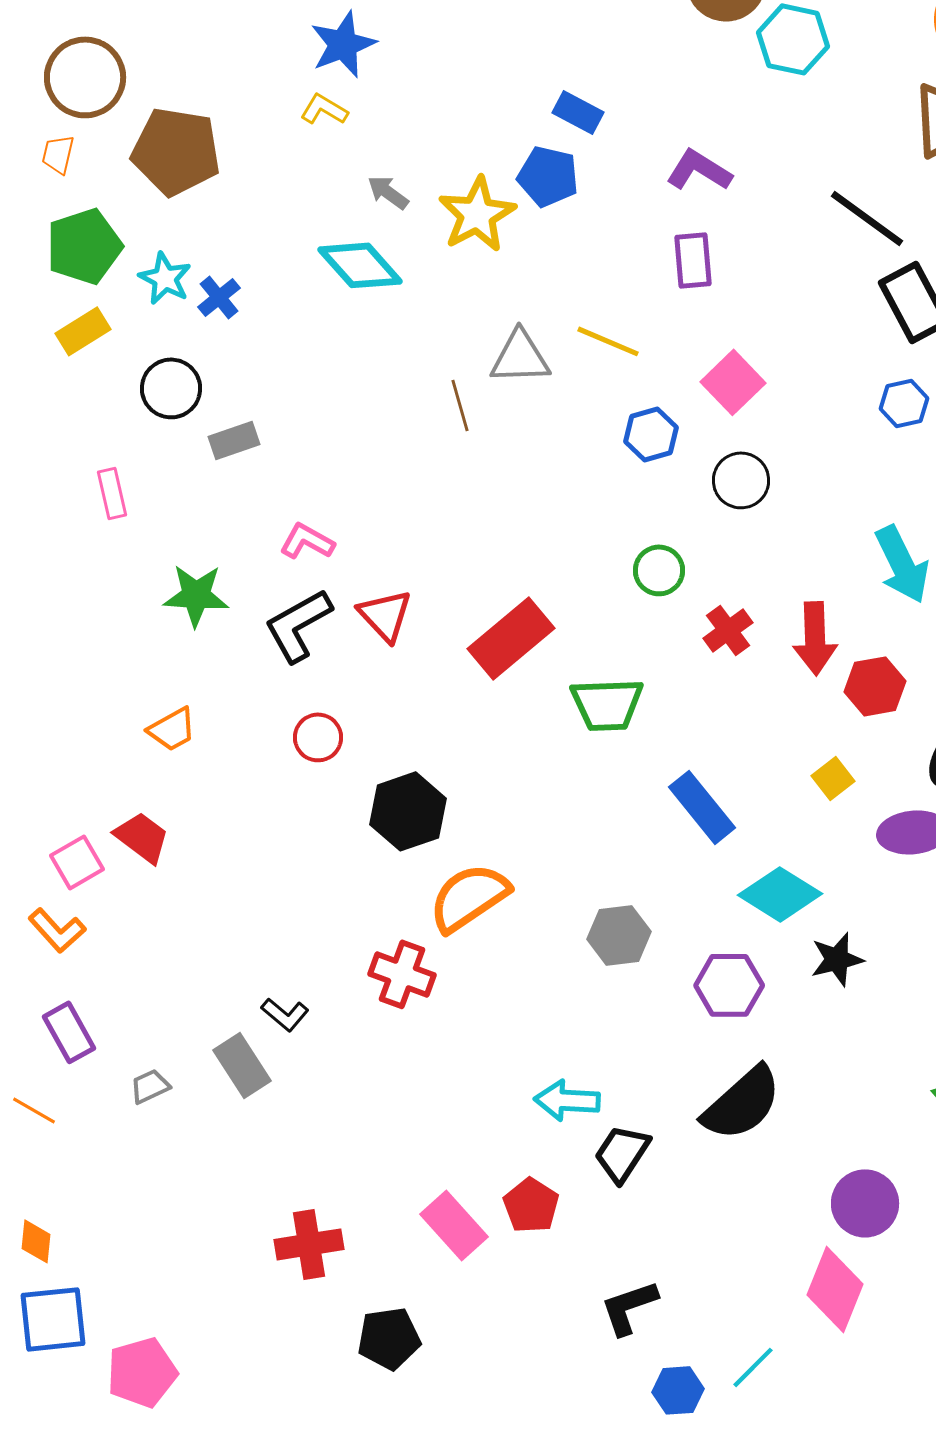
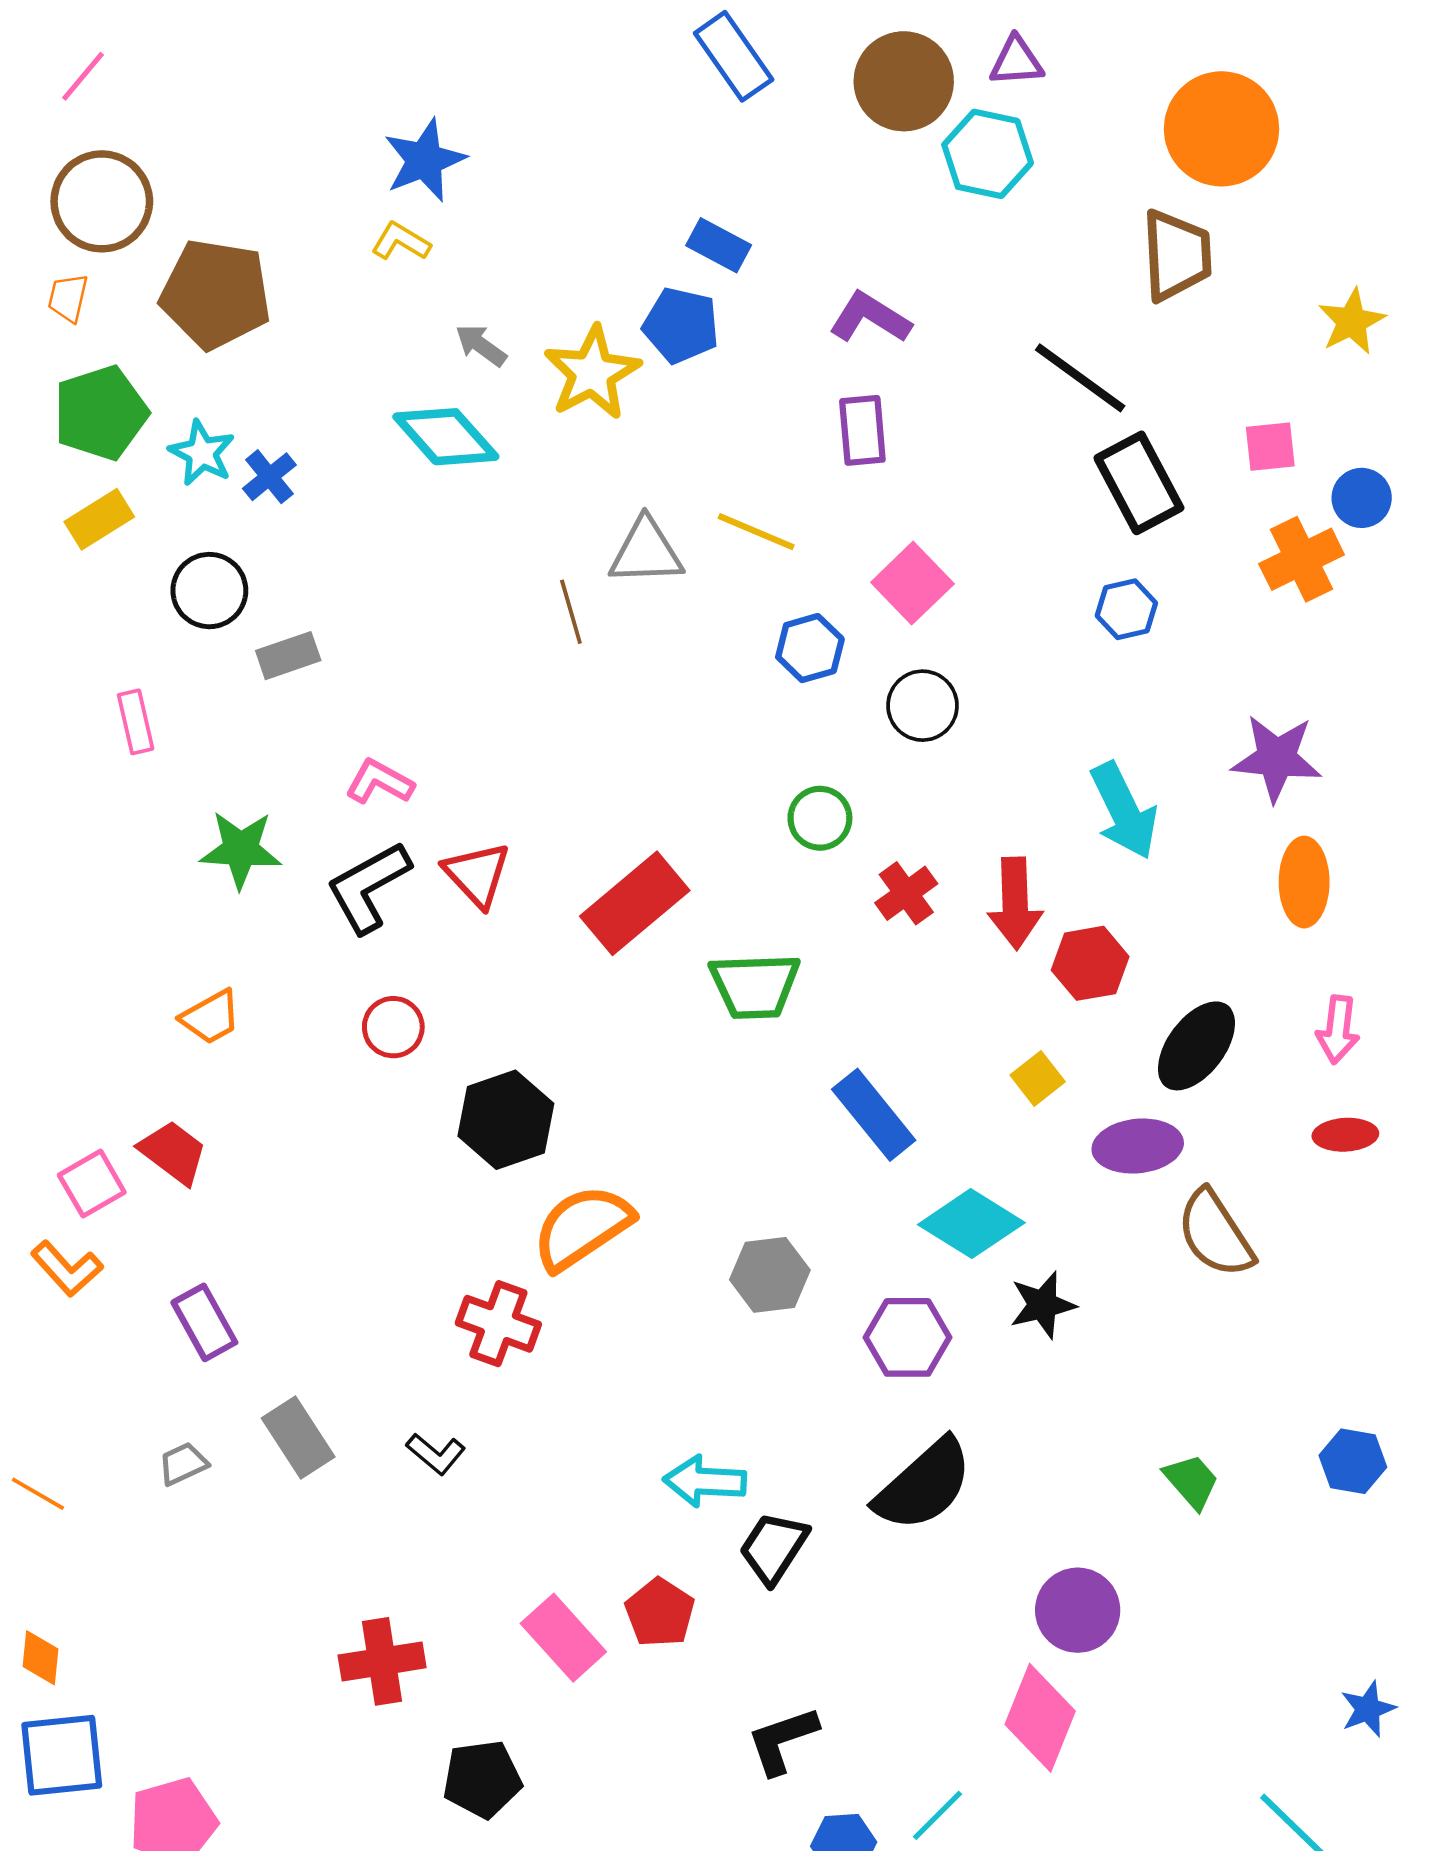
black L-shape: (285, 1014) -> (436, 1454), moved
purple rectangle: (69, 1032) -> (204, 1322), moved

